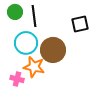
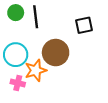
cyan circle: (26, 43) -> (16, 55), moved
orange star: (34, 67) -> (36, 70), turned -30

